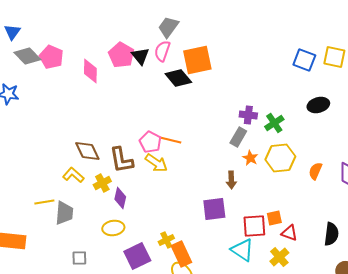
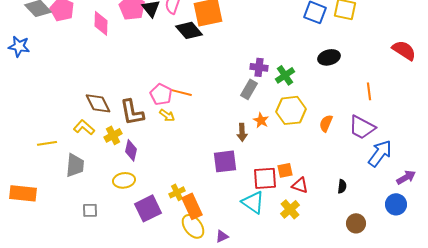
orange star: (250, 158) -> (261, 120), moved
yellow arrow: (156, 163) -> (167, 115), size x0.7
yellow line: (44, 202) -> (47, 143), moved
black semicircle: (331, 234) -> (342, 186), size x0.6

